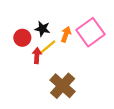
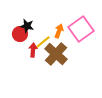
black star: (42, 29) -> (27, 26), moved
brown cross: (63, 86) -> (56, 54), moved

